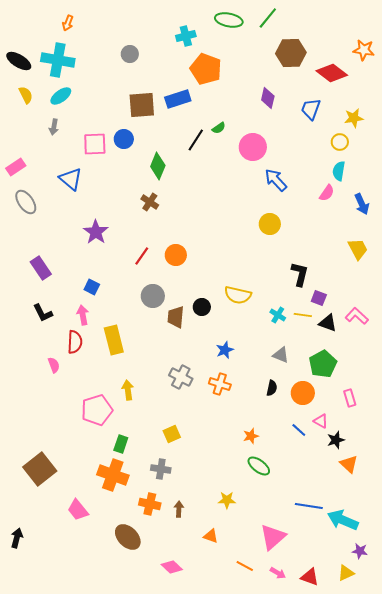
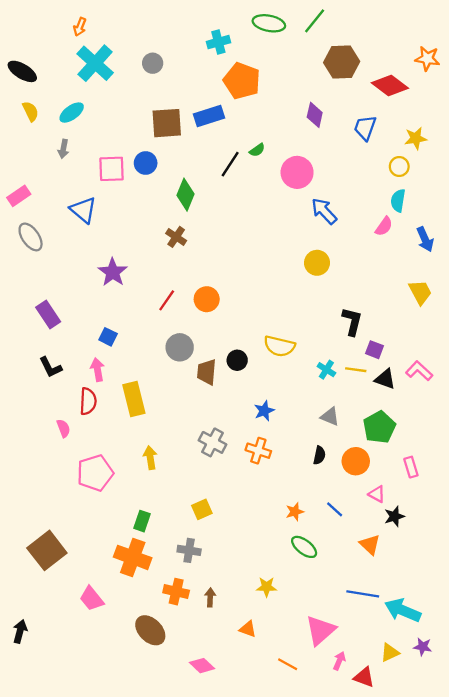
cyan cross: (58, 60) -> (95, 63), moved, turned 32
pink pentagon: (97, 410) -> (95, 473), moved
blue line: (299, 430) -> (335, 509), moved
orange triangle: (349, 464) -> (370, 545), moved
pink arrow: (278, 573) -> (339, 661), moved, turned -98
yellow triangle: (346, 573) -> (390, 653), moved

